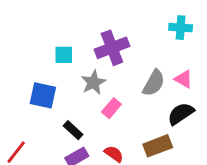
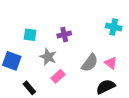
purple cross: (112, 48) -> (64, 35), size x0.6
gray star: (93, 82) -> (48, 57), turned -30

